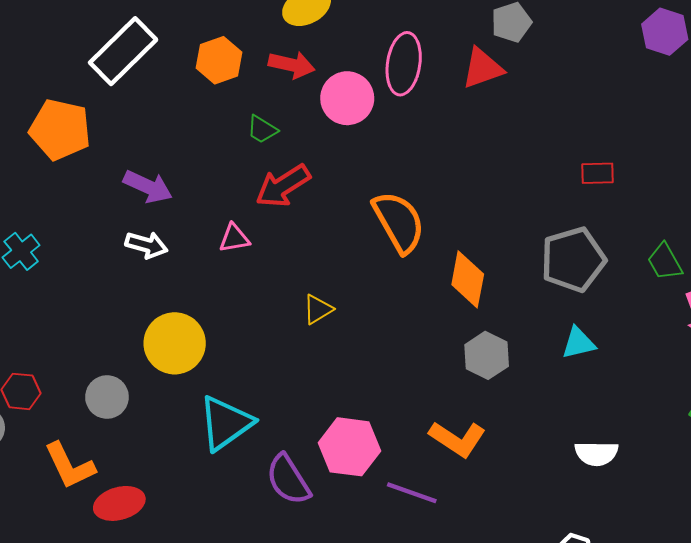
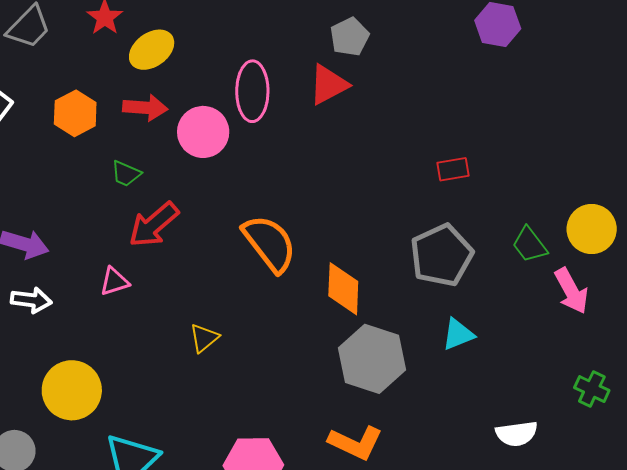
gray hexagon: (487, 355) -> (372, 359), size x1.5
white semicircle: (596, 453) -> (517, 434), moved

